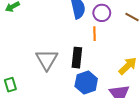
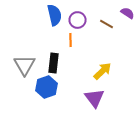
blue hexagon: (86, 82) -> (46, 87), moved

